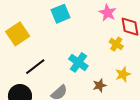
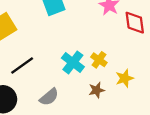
yellow cross: (116, 44) -> (99, 60), moved

